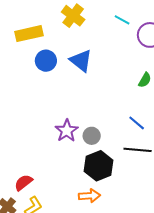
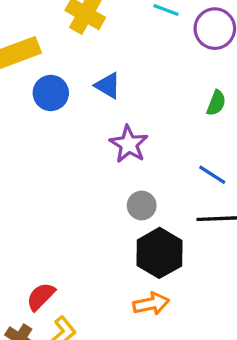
blue triangle: (81, 61) -> (108, 86), size x0.7
purple star: (67, 131) -> (129, 144), moved

